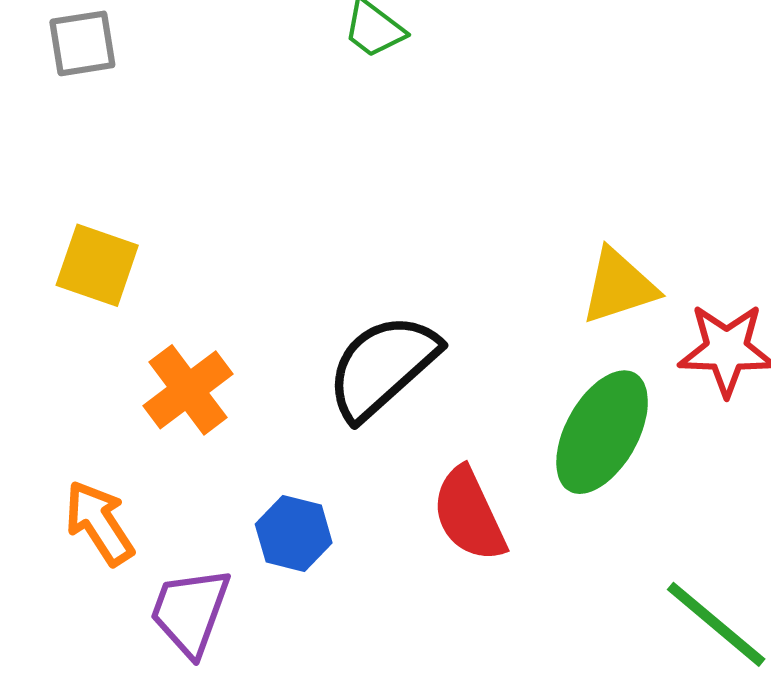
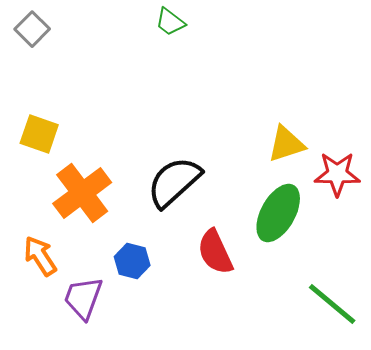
gray square: (82, 43) -> (32, 29), turned -36
orange cross: (188, 390) -> (82, 193), size x1.4

